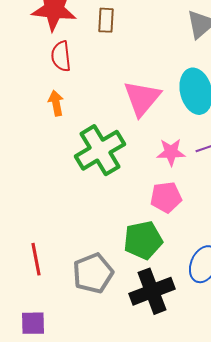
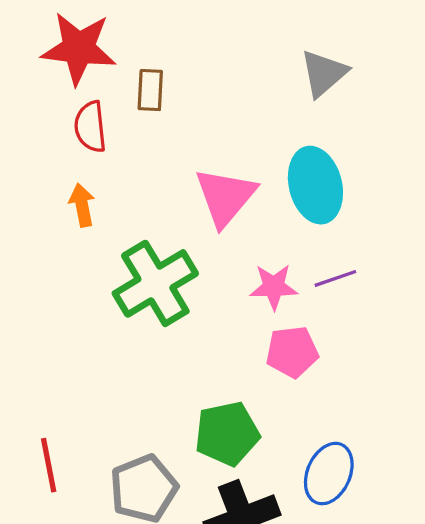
brown rectangle: (106, 20) -> (150, 90), moved
pink pentagon: (166, 197) -> (292, 352), moved

